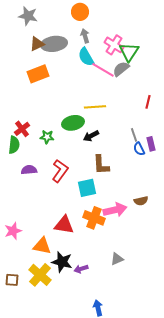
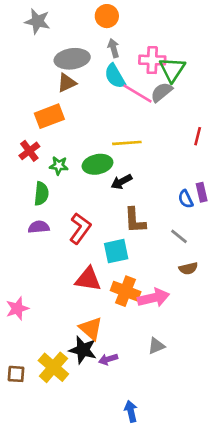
brown triangle: (37, 44) -> (67, 83), moved
pink cross: (114, 45) -> (152, 60), turned -30
orange rectangle: (38, 74) -> (49, 116), moved
red cross: (22, 129) -> (29, 151), moved
gray line: (134, 135) -> (179, 236), moved, turned -32
green star: (47, 137) -> (59, 166), moved
green semicircle: (14, 145) -> (41, 194), moved
pink arrow: (115, 210) -> (154, 298), moved
red triangle: (64, 225) -> (88, 279), moved
orange triangle: (42, 246) -> (91, 329), moved, turned 30

